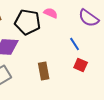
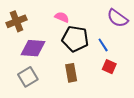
pink semicircle: (51, 13) -> (62, 17), moved
black pentagon: (28, 22) -> (75, 39), moved

